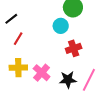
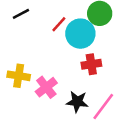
cyan circle: (61, 26) -> (80, 34), size x1.5
red line: (18, 39) -> (59, 24), moved

